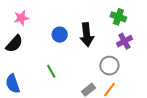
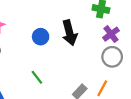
gray circle: (109, 66) -> (112, 57), moved

